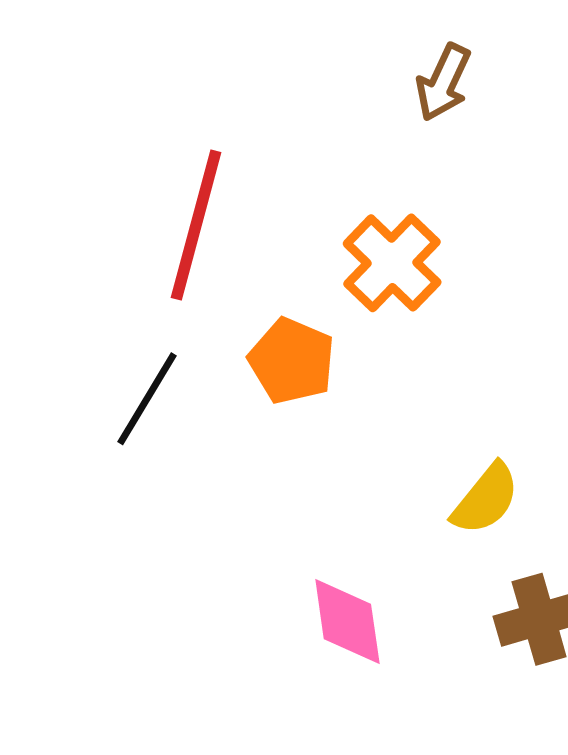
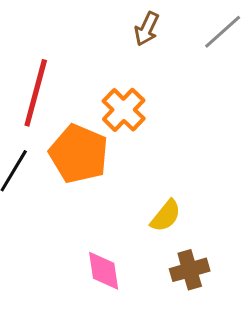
orange pentagon: (292, 361) -> (79, 154), size x1.5

